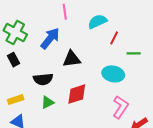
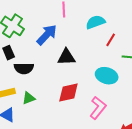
black semicircle: (43, 79) -> (24, 68), moved
green triangle: (48, 102) -> (29, 98), moved
pink L-shape: (120, 107) -> (98, 108), moved

